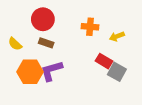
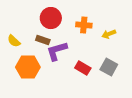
red circle: (43, 19) -> (51, 18), moved
red rectangle: (104, 61) -> (83, 68), moved
purple L-shape: (51, 71) -> (57, 51), moved

